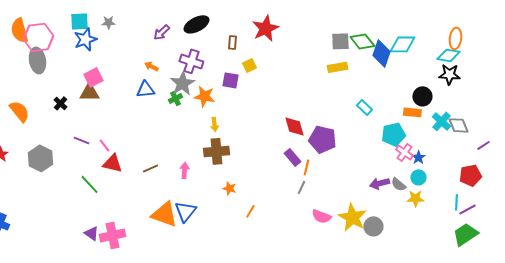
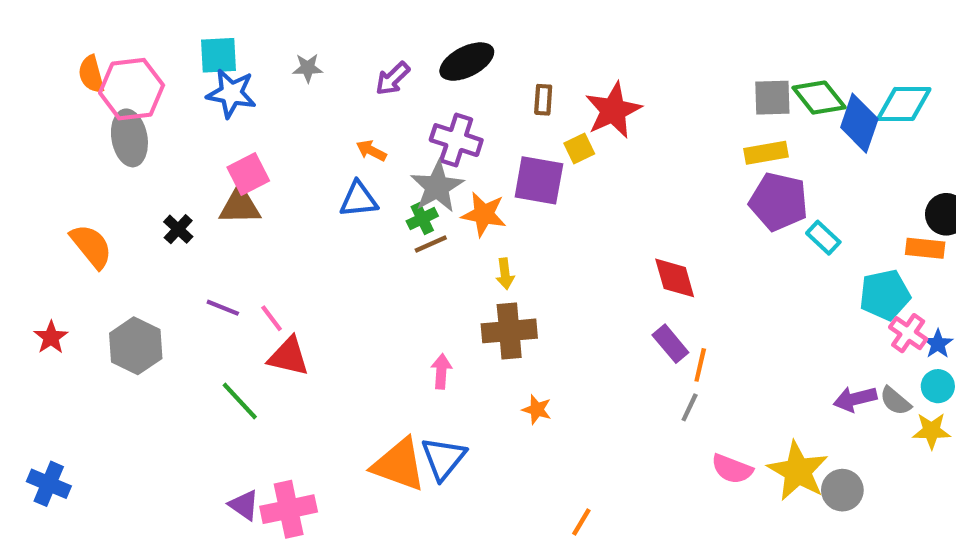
gray star: (108, 22) -> (308, 68), moved
red star: (265, 28) -> (613, 110), moved
orange semicircle: (19, 30) -> (91, 74), size x0.7
blue star: (85, 39) -> (231, 93), turned 30
purple square: (230, 80) -> (539, 180), size x1.4
purple pentagon: (322, 139) -> (779, 202), moved
brown line: (150, 168) -> (431, 244), moved
orange line: (250, 211) -> (581, 522), moved

